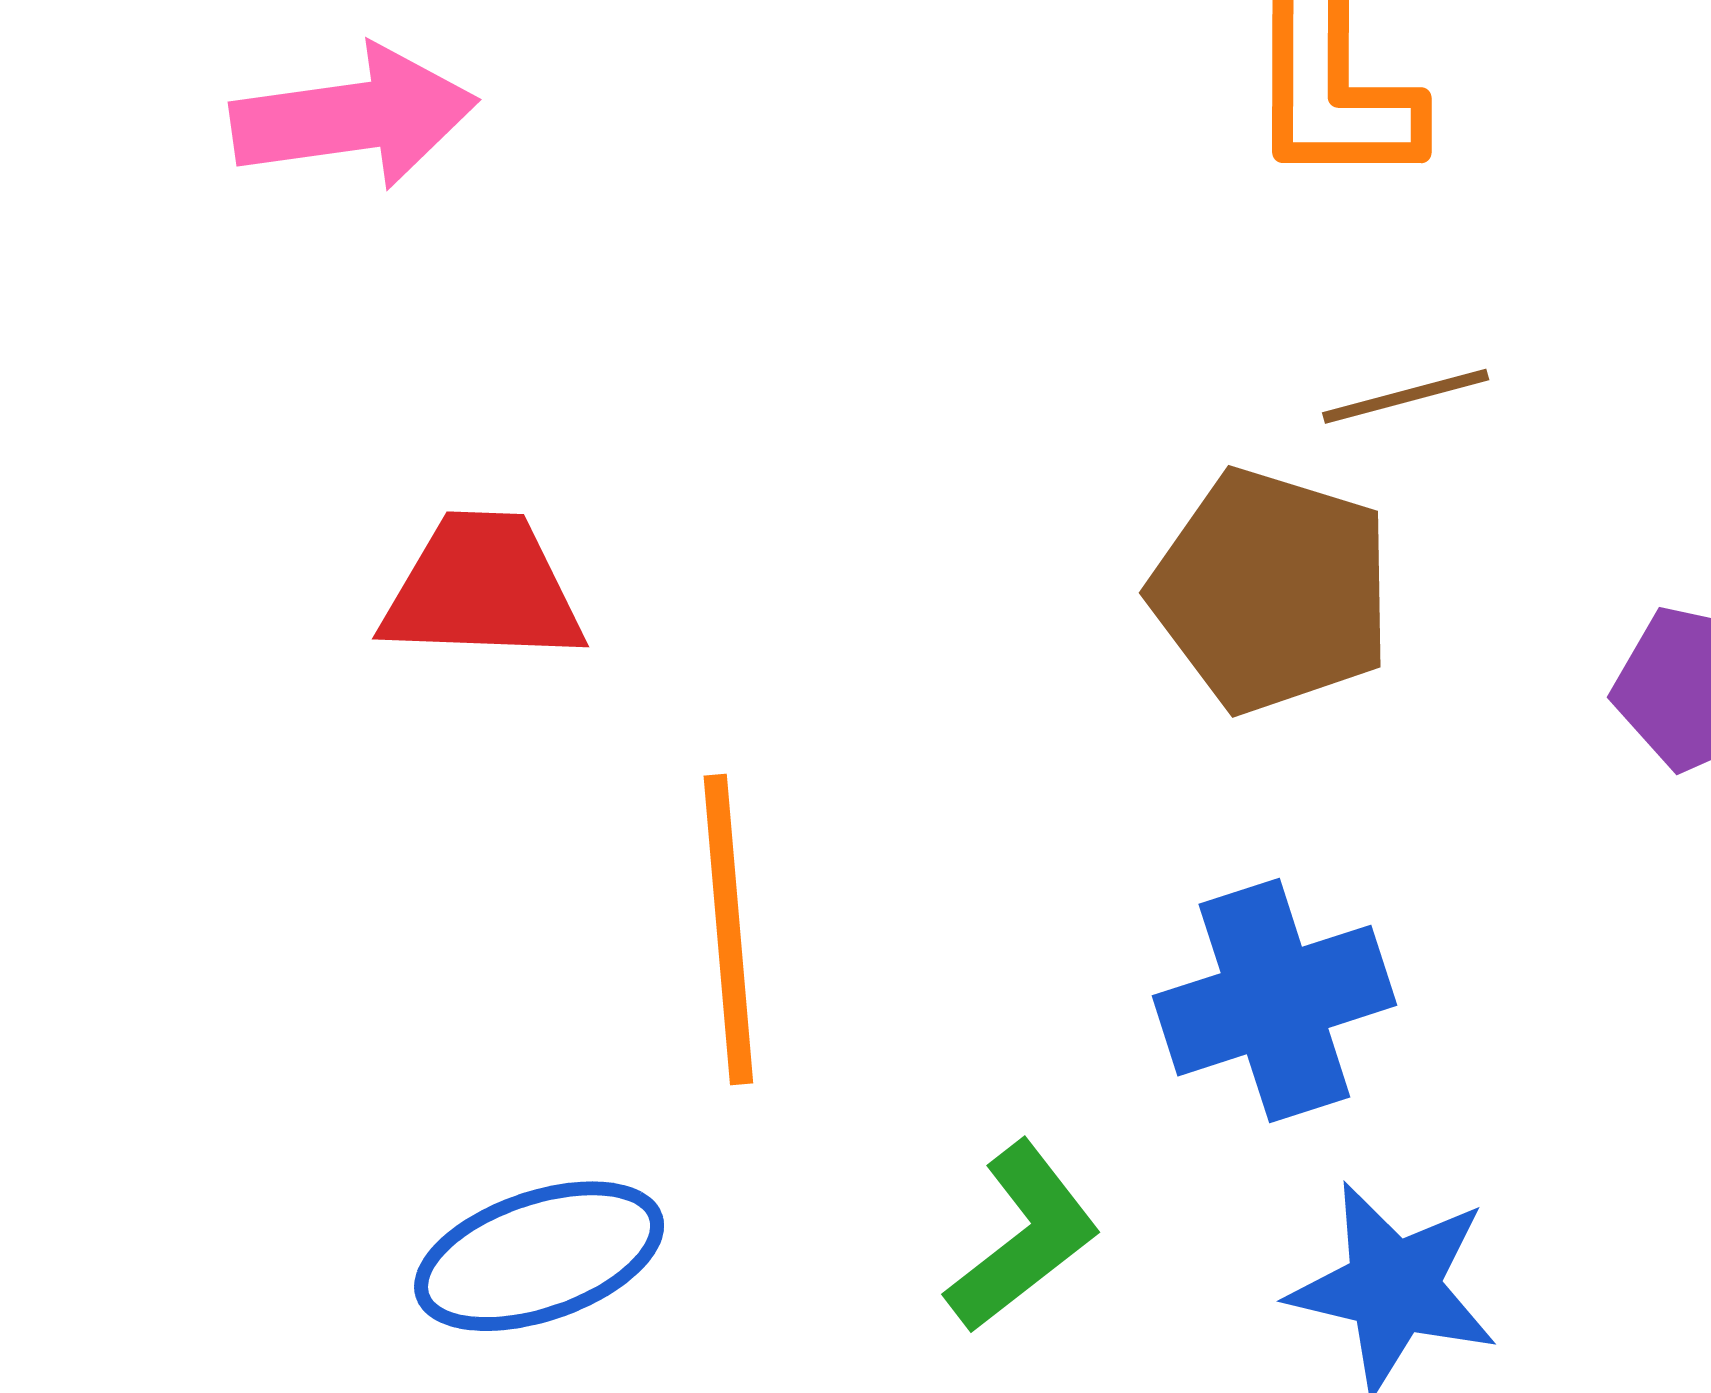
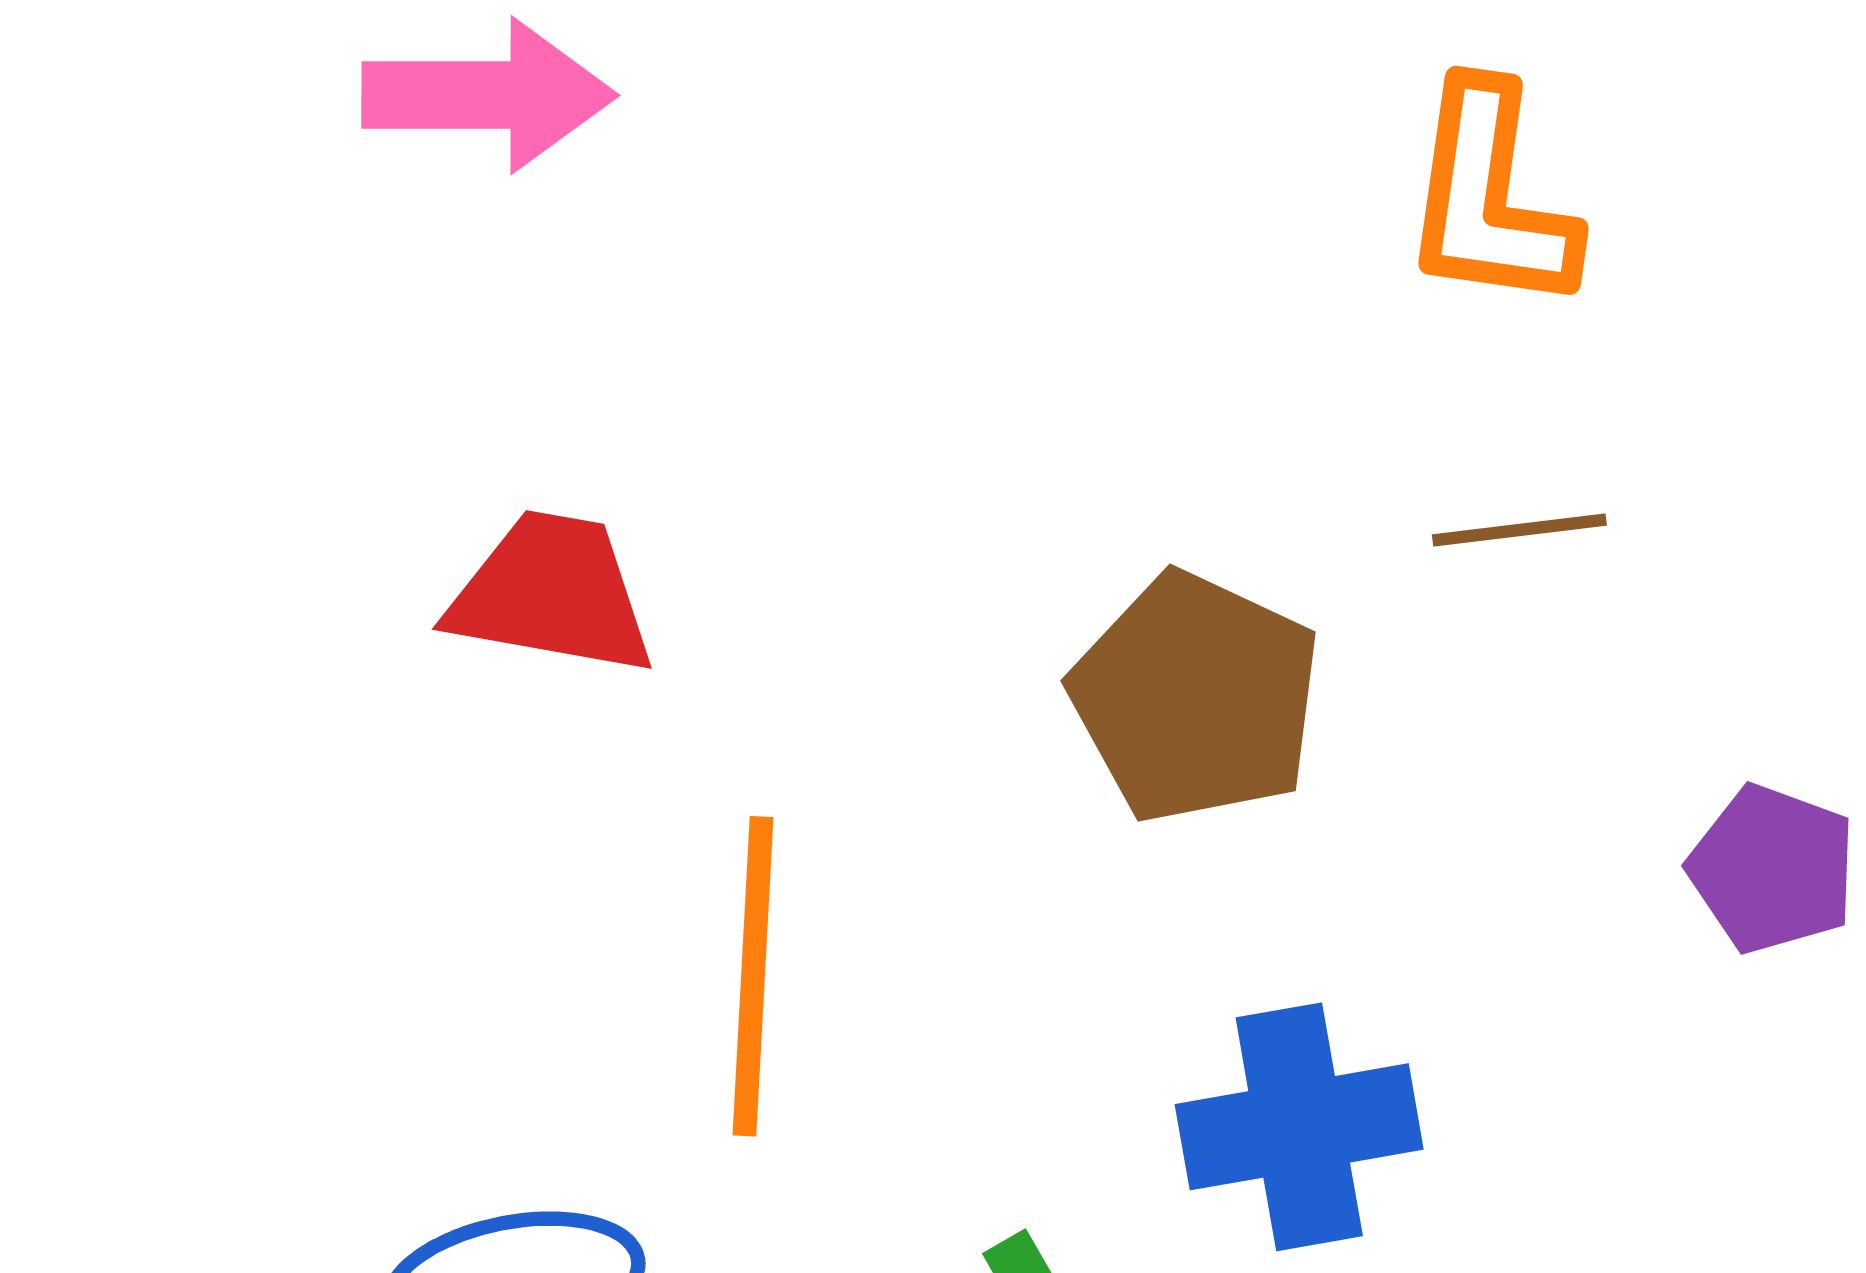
brown pentagon: (1272, 591) -> (1196, 698), moved

